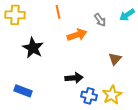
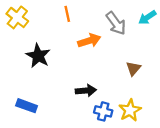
yellow cross: (15, 15) -> (17, 17), turned 36
gray arrow: (100, 20) -> (116, 23), size x1.5

